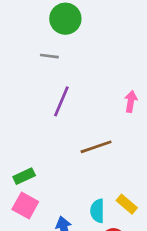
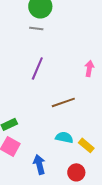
gray line: (49, 56) -> (36, 28), moved
cyan semicircle: (97, 211) -> (64, 137), moved, turned 102

